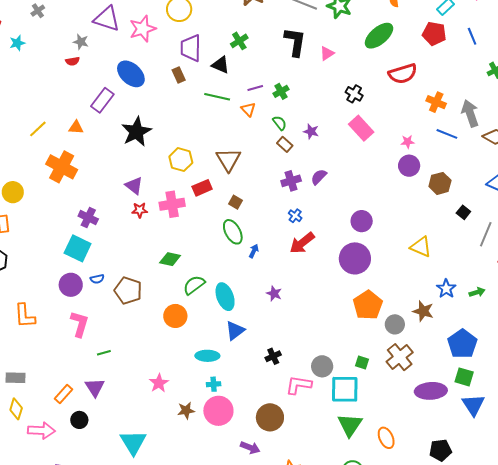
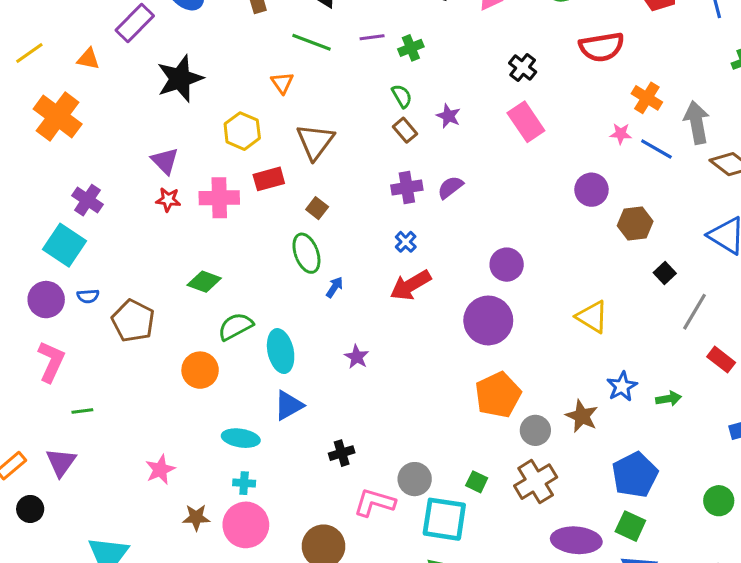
orange triangle: (248, 109) -> (282, 83), moved
pink star: (408, 142) -> (621, 134), moved

